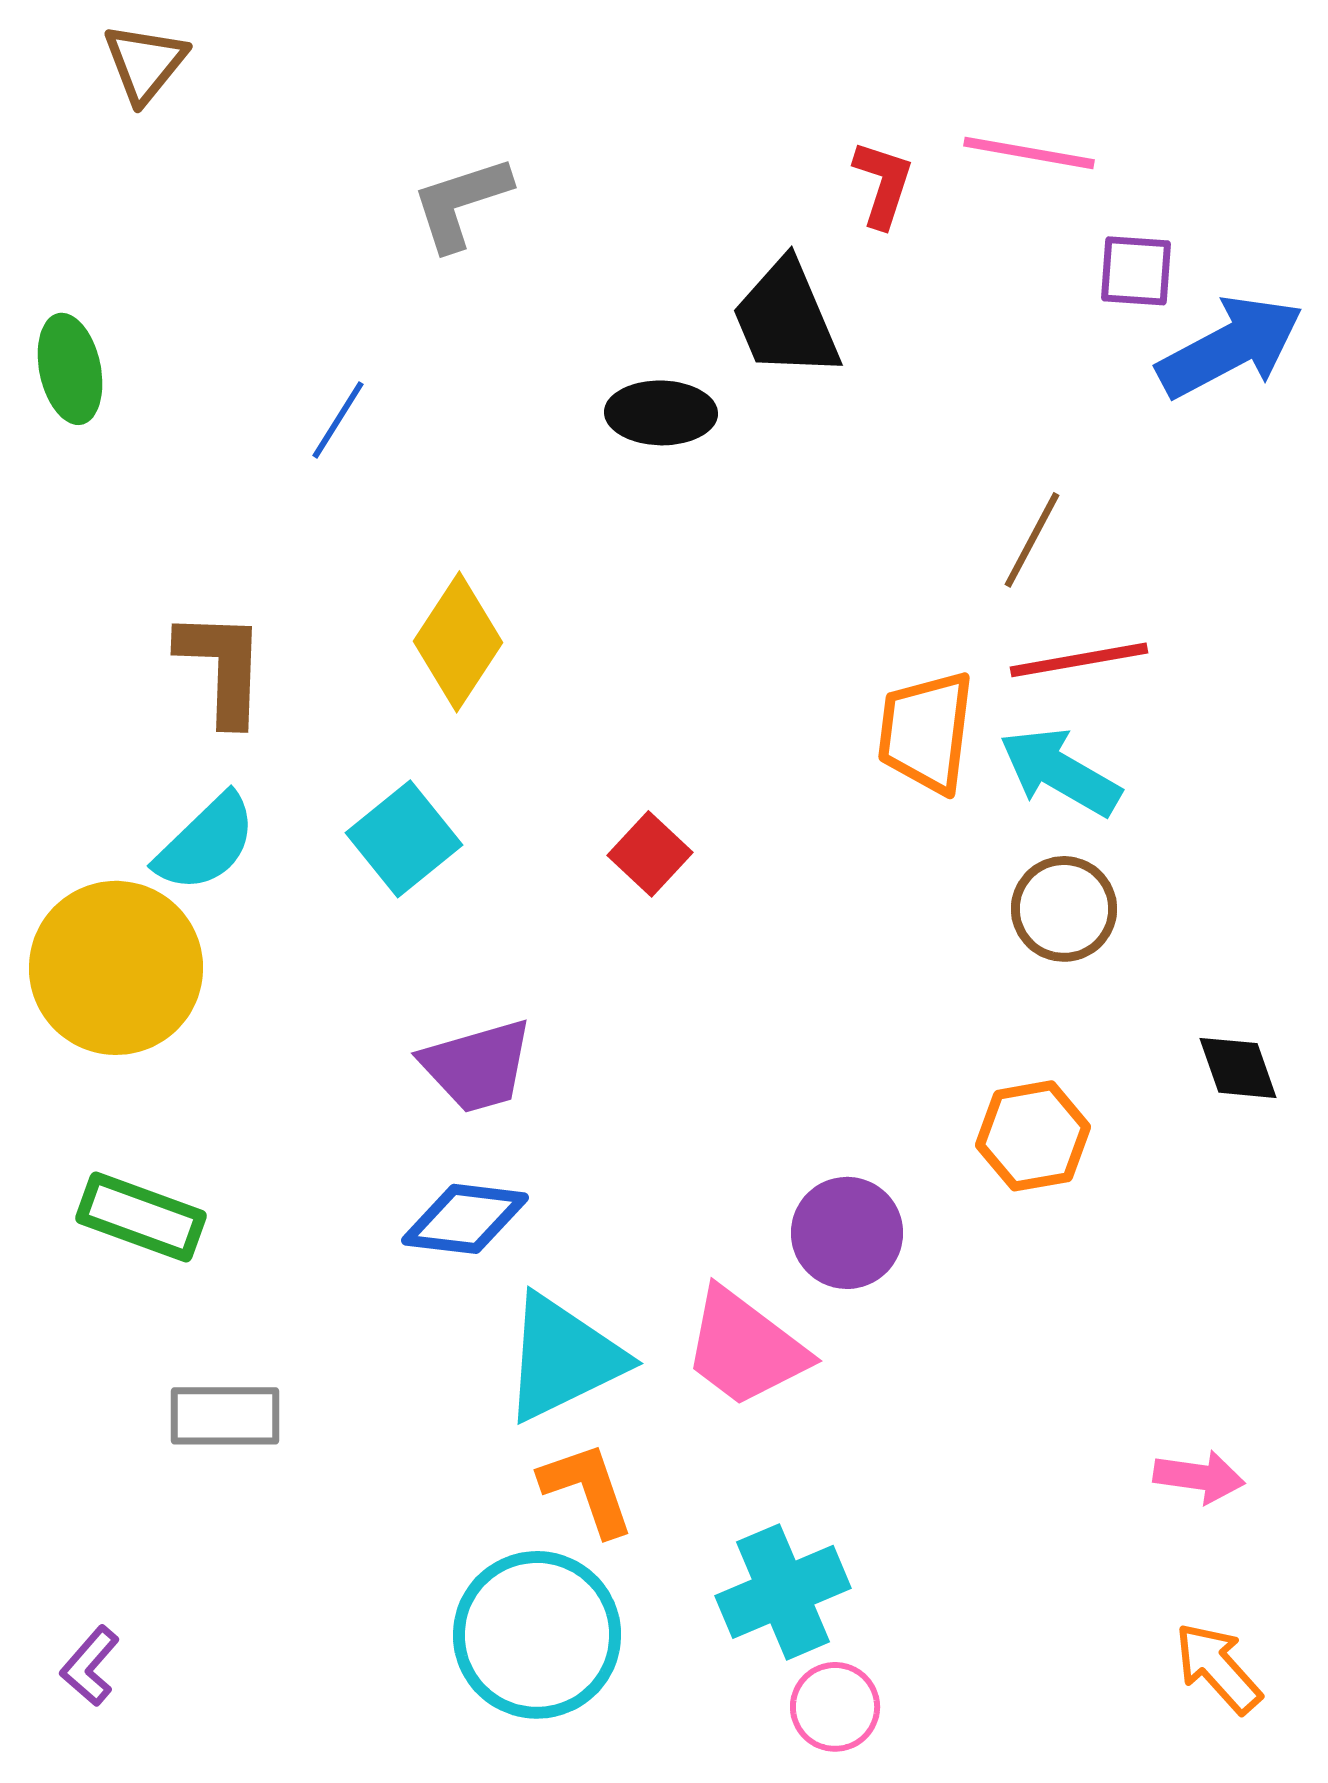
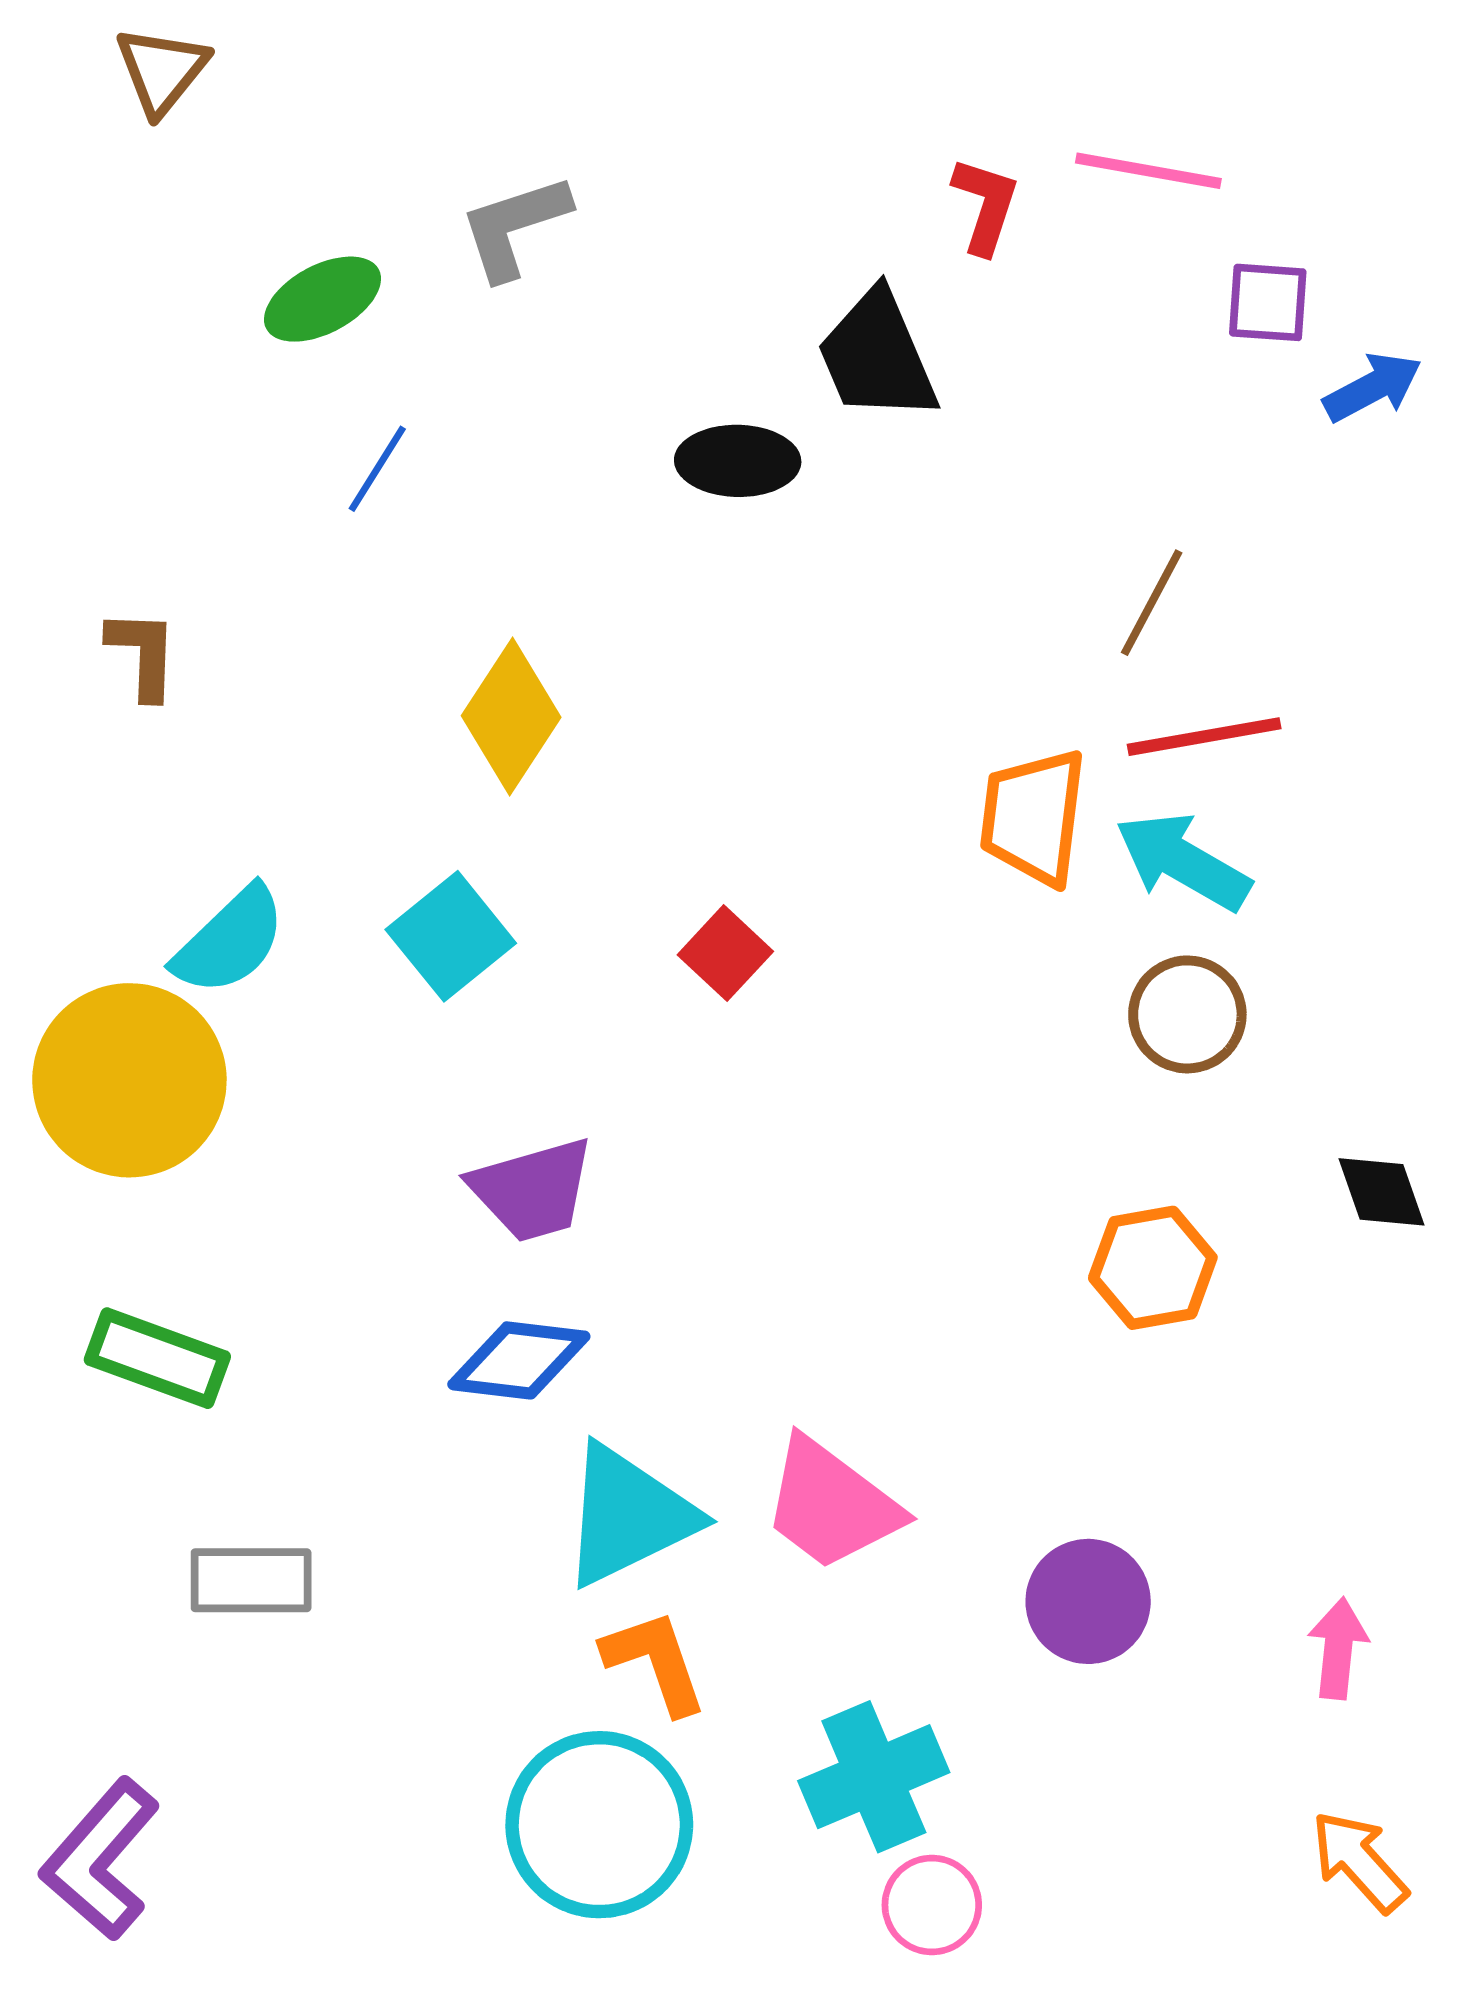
blue arrow: (1230, 347) -> (1373, 387), size x0.6
green ellipse: (70, 369) -> (322, 299), moved, turned 74
brown L-shape: (222, 667) -> (143, 654), moved, size x0.7
purple circle: (847, 1233) -> (1088, 1601), moved
pink arrow: (1199, 1477) -> (1338, 1648), turned -92
purple L-shape: (90, 1666) -> (100, 1859), size x1.8

